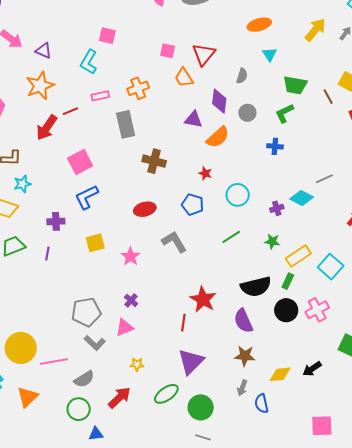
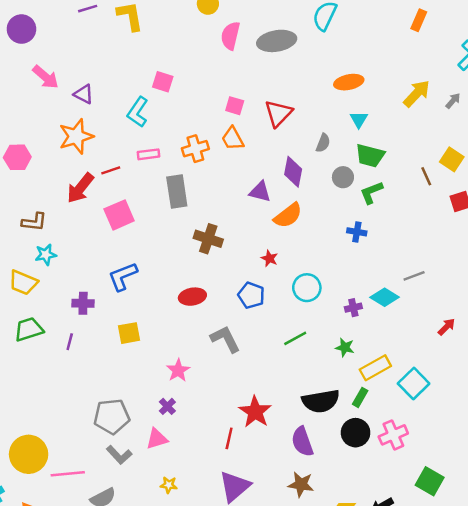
orange trapezoid: (184, 78) -> (233, 139), moved
green trapezoid: (295, 85) -> (370, 156), moved
gray circle: (247, 113) -> (343, 177), moved
pink square: (80, 162) -> (119, 215), moved
pink star: (130, 256) -> (178, 370), moved

